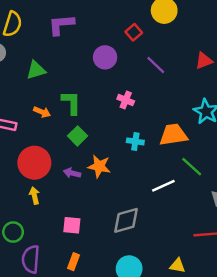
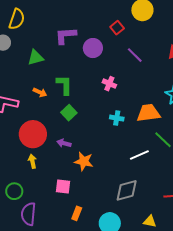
purple L-shape: (61, 25) -> (66, 36), moved
orange star: (99, 166) -> (84, 161), moved
gray diamond: (126, 220) -> (127, 190), moved
orange rectangle: (74, 262) -> (77, 213), moved

